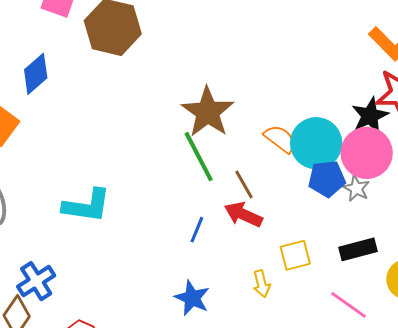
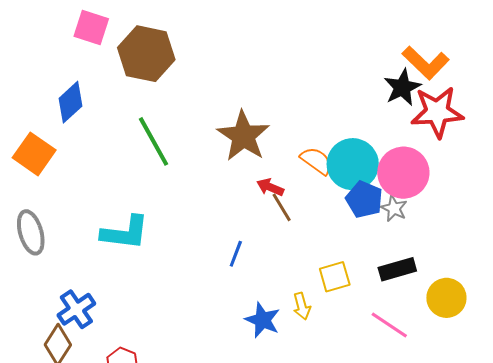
black star: (370, 116) -> (402, 87), moved
green line: (199, 157) -> (154, 141), moved
blue pentagon: (327, 179) -> (364, 199), turned 30
red arrow: (243, 215) -> (270, 187), moved, size x0.7
blue star: (192, 298) -> (263, 320), moved

